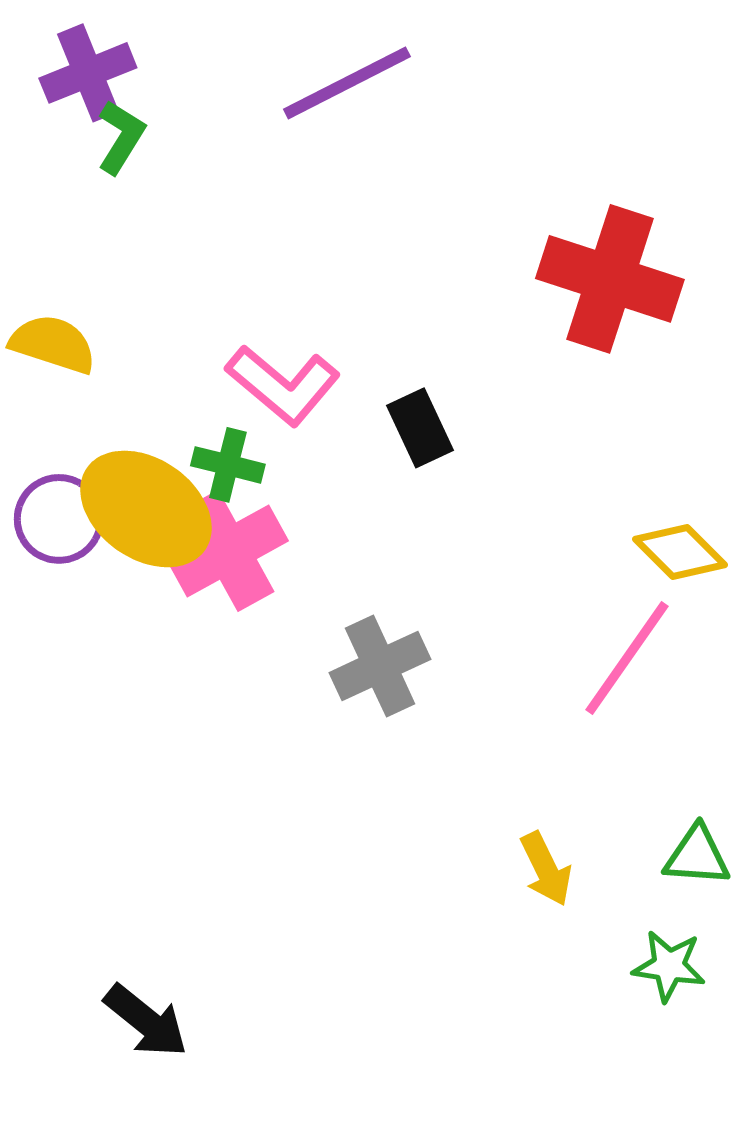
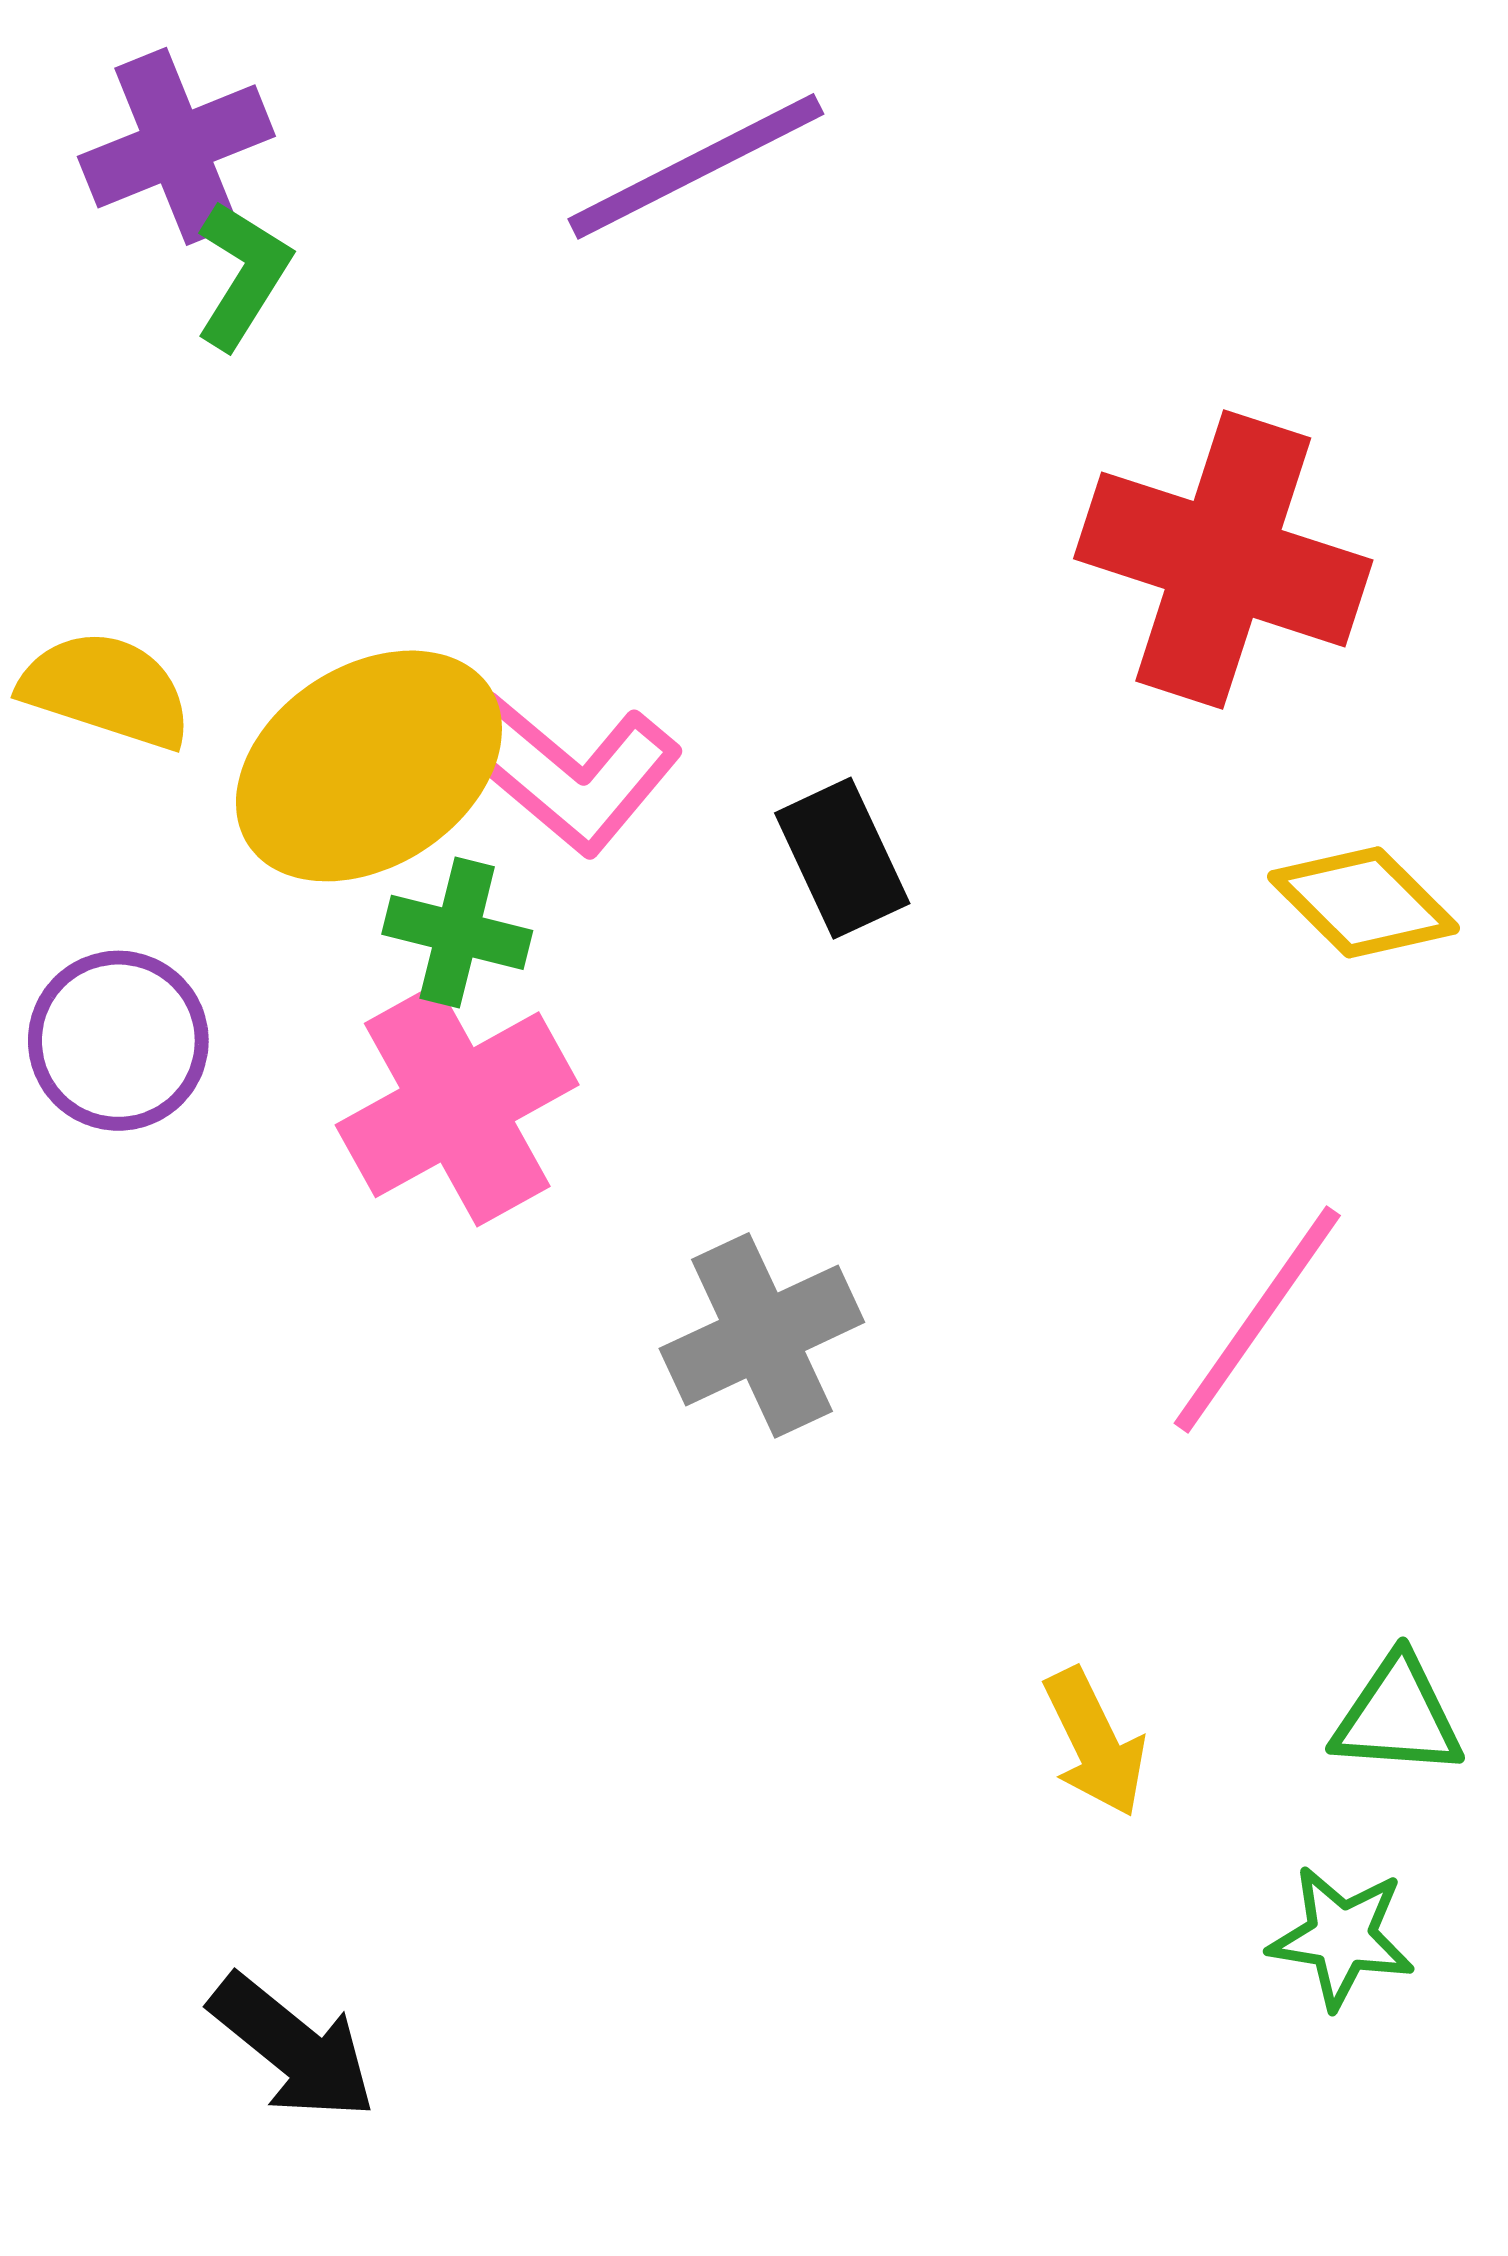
yellow ellipse: (146, 509) -> (369, 766), moved, turned -68
yellow diamond: (680, 552) -> (1364, 902), moved

